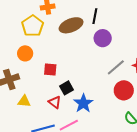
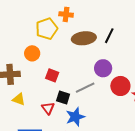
purple circle: (103, 38) -> (103, 68), moved
gray line: (116, 67) -> (85, 88), moved
black square: (67, 88) -> (63, 98), turned 32
red circle: (124, 90) -> (120, 86), moved

